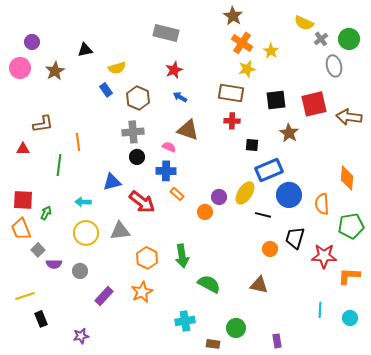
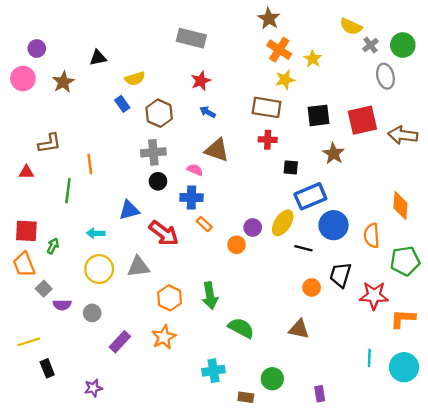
cyan circle: (350, 318) -> (404, 367), size x1.6

